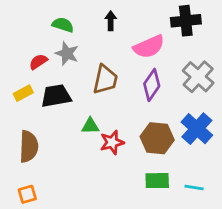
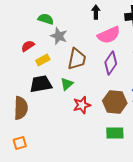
black arrow: (111, 21) -> (96, 12), moved
gray star: (67, 54) -> (59, 36), moved
yellow rectangle: (23, 93) -> (43, 60), moved
black trapezoid: (56, 96) -> (41, 84), moved
green triangle: (90, 126) -> (67, 84), moved, turned -40

